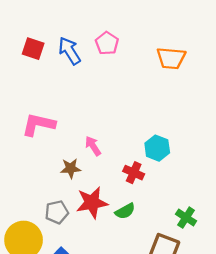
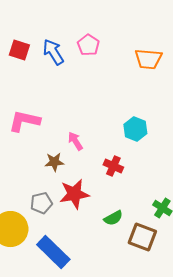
cyan hexagon: (157, 148) -> (135, 129), moved
green semicircle: (125, 211) -> (113, 218), moved

